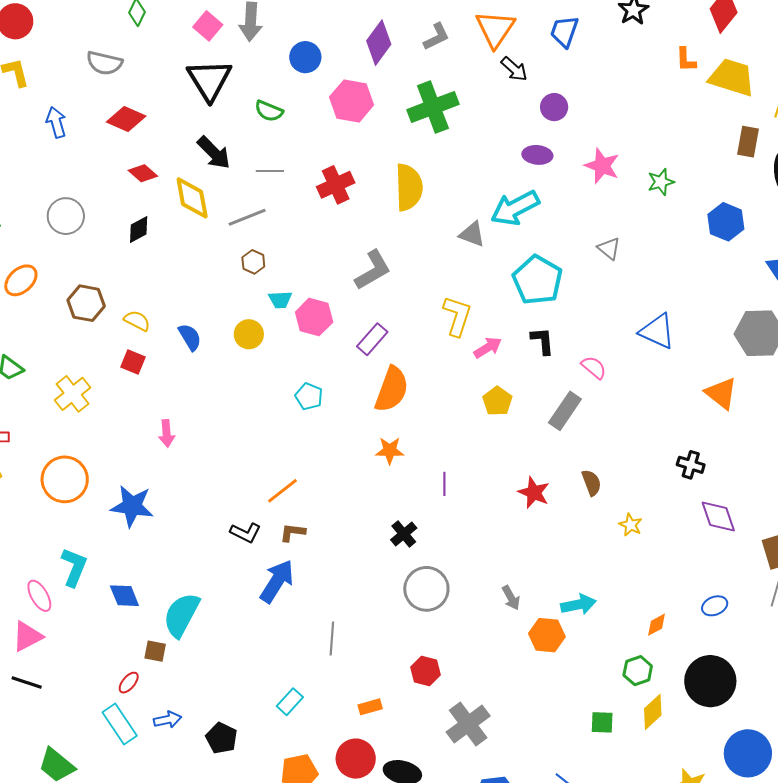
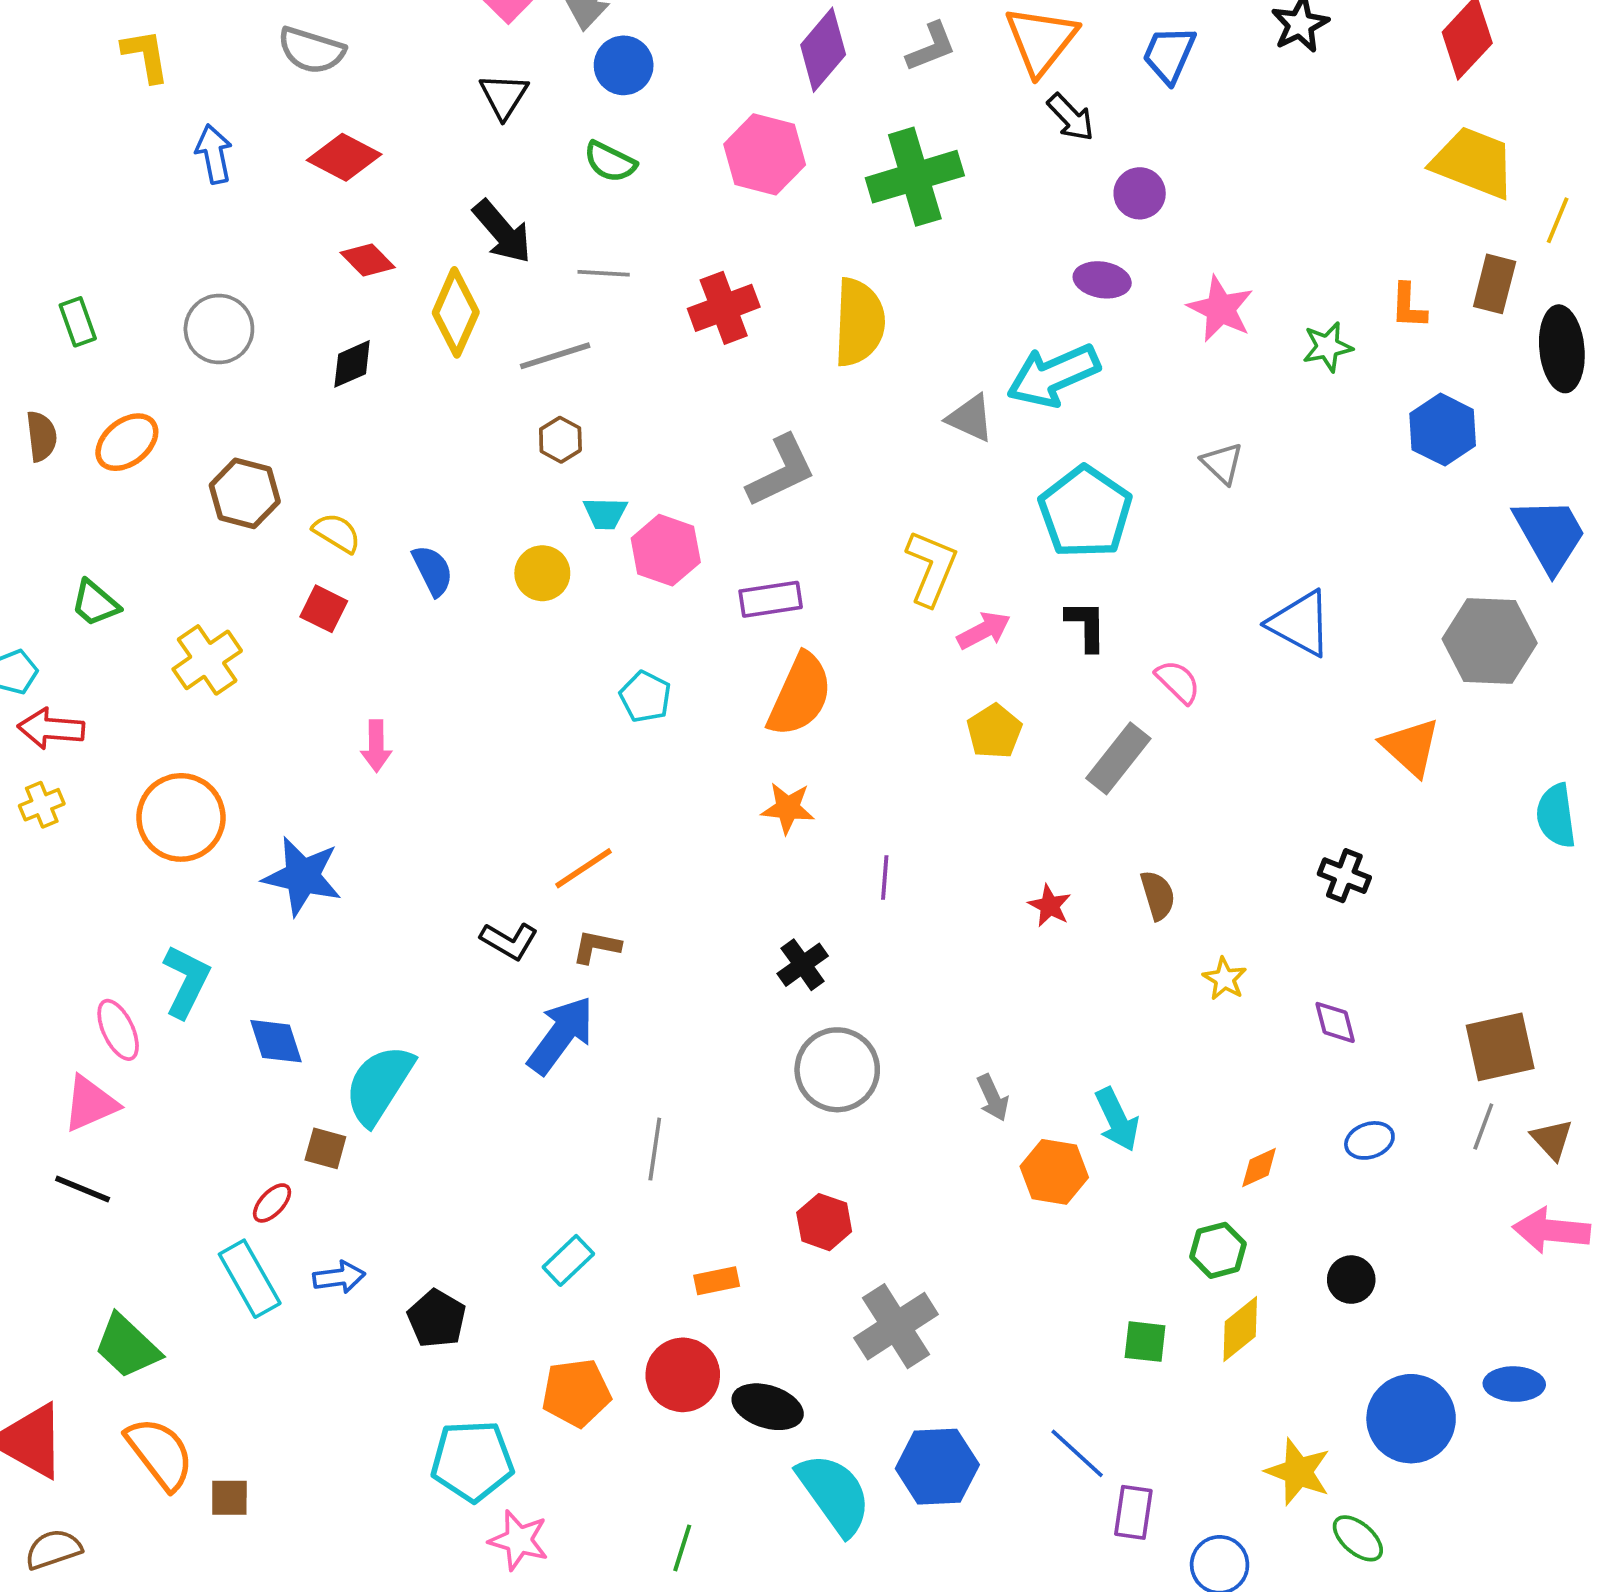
blue circle: (305, 57) -> (624, 65), moved
orange L-shape: (686, 60) -> (1408, 306), moved
black triangle: (209, 80) -> (504, 96), size x0.6
yellow diamond: (192, 198) -> (456, 312), turned 30
purple rectangle: (372, 339) -> (771, 599), turned 36
red star: (534, 493) -> (1050, 906), size x0.7
purple diamond: (718, 517) -> (1335, 1022), moved, size x0.7
cyan arrow: (578, 604) -> (1117, 1119), turned 72
black circle: (710, 681) -> (1351, 1280), size x0.5

